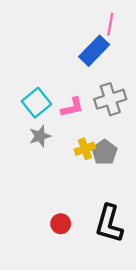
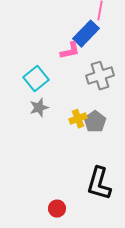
pink L-shape: (72, 107) -> (70, 51), moved
red circle: (61, 224) -> (57, 209), moved

